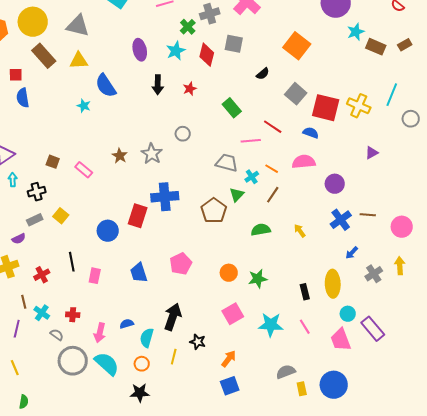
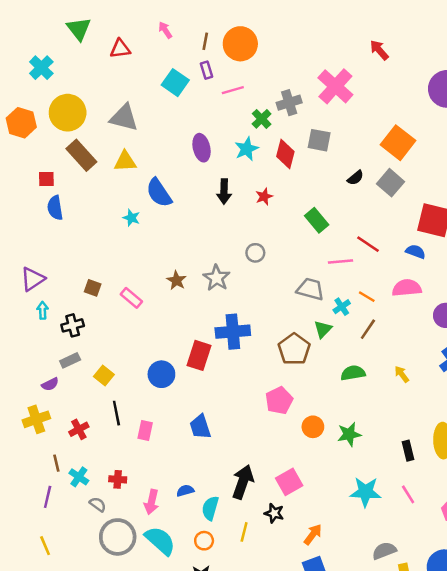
gray square: (296, 94) -> (391, 183), moved
yellow square: (61, 216) -> (104, 375), moved
pink pentagon: (181, 264) -> (279, 401), moved
pink square: (233, 314) -> (289, 482), moved

